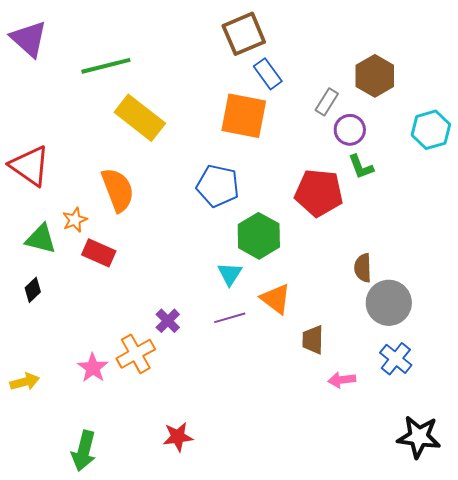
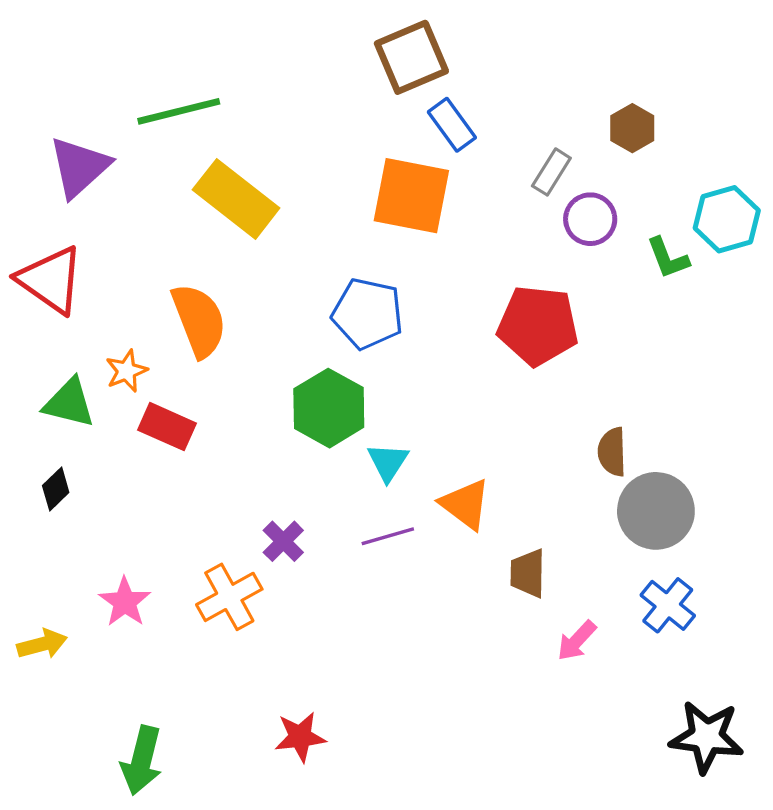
purple triangle: (29, 39) -> (79, 167), moved, turned 36
brown hexagon: (375, 76) -> (632, 128), size x0.7
green L-shape: (361, 167) -> (668, 258), moved
green hexagon: (259, 236) -> (329, 408), moved
pink star: (93, 368) -> (125, 602), moved
pink arrow: (342, 380) -> (577, 641), turned -40

